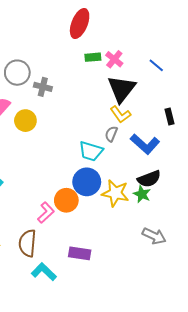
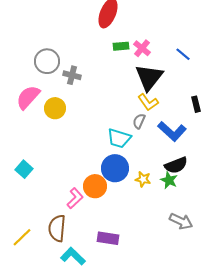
yellow star: (115, 193) -> (143, 179), size x0.6

